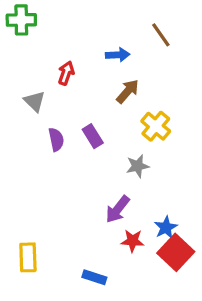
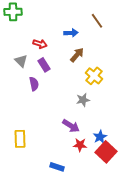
red arrow: (66, 73) -> (40, 44), turned 88
purple rectangle: (93, 136) -> (44, 65), moved
purple arrow: (118, 209) -> (71, 126), turned -96
yellow rectangle: (28, 257) -> (20, 139), moved

